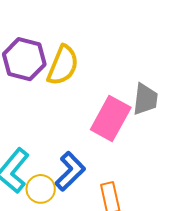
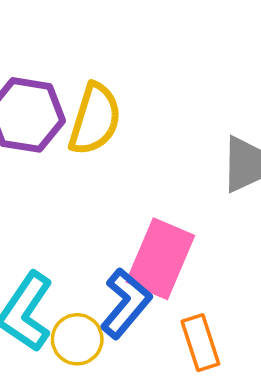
pink rectangle: (111, 118) -> (160, 259), moved

